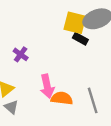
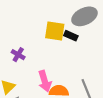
yellow square: (75, 23) -> (55, 31), moved

